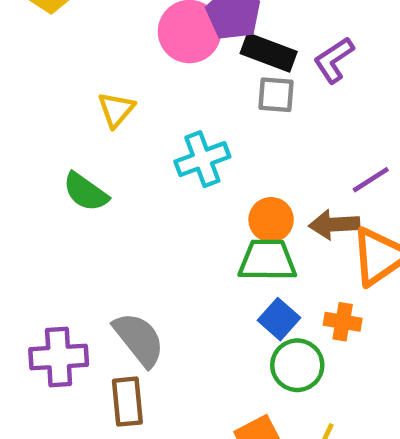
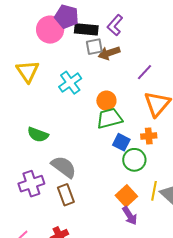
yellow triangle: (116, 110) -> (28, 71), size x1.4
green semicircle: (86, 192) -> (38, 135), moved
brown arrow: (334, 225) -> (109, 53), moved

